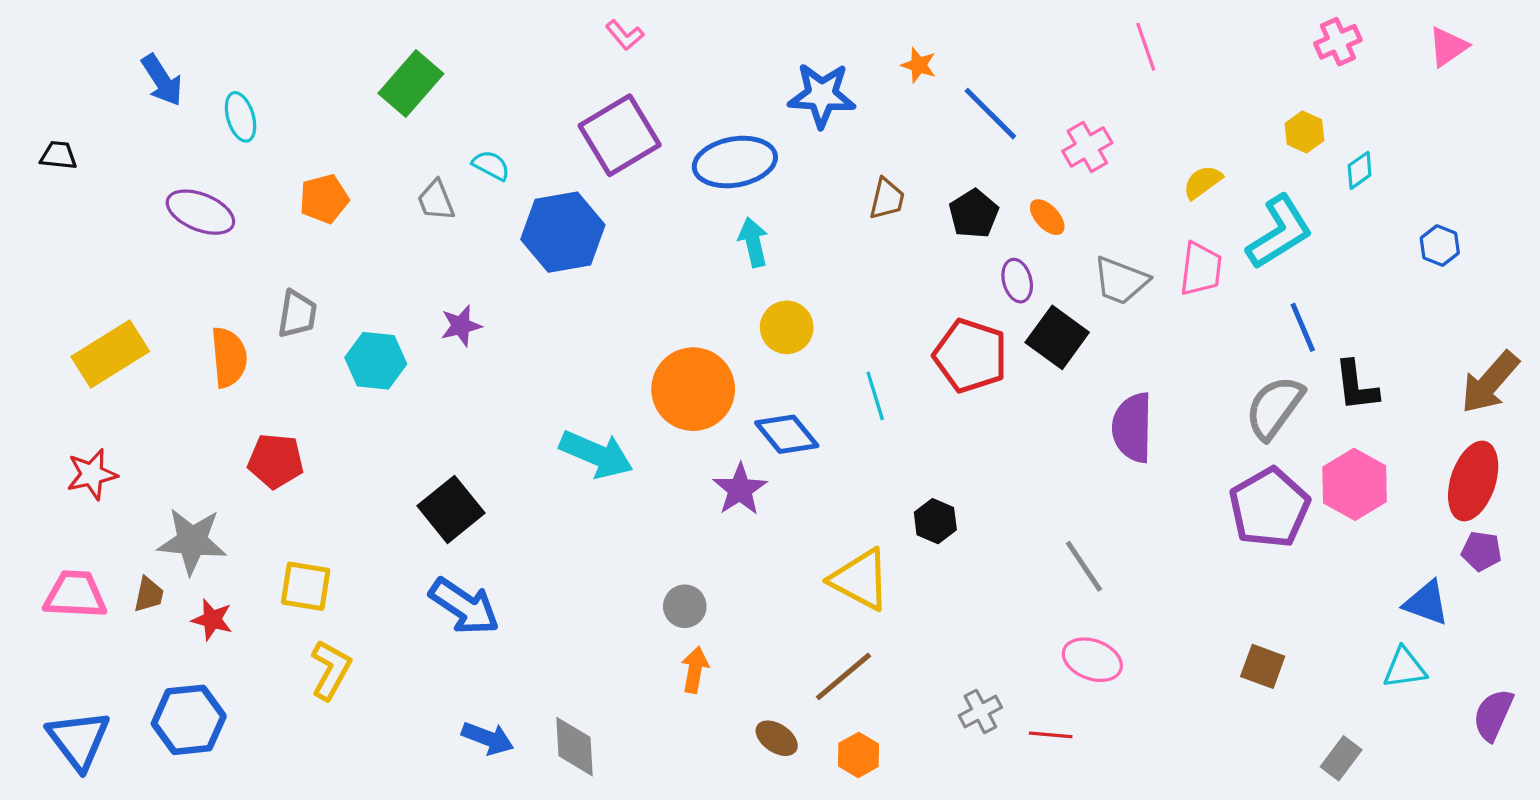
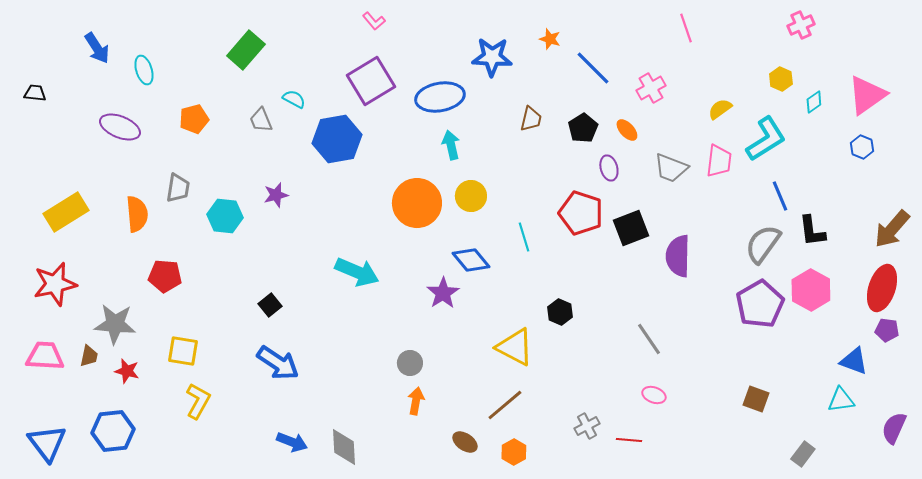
pink triangle: (1448, 47) -> (867, 95), moved, size x1.6
black square: (1057, 337) -> (631, 228), moved, turned 33
orange circle: (693, 389) -> (417, 203), moved
red star: (92, 474) -> (55, 284), size x1.4
black square: (451, 509) -> (270, 305), size x0.6
pink ellipse: (1092, 660) -> (654, 395), size x0.7

